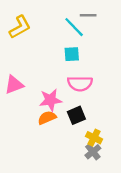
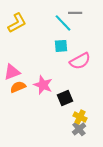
pink semicircle: (80, 84) -> (80, 61), moved, turned -30
pink star: (50, 100) -> (43, 85), turned 30
orange semicircle: (47, 118) -> (18, 87), moved

